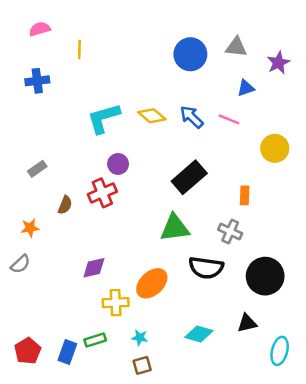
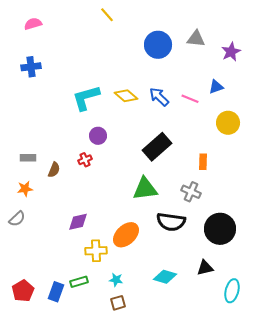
yellow line: (79, 49) -> (107, 15), moved, turned -42
blue triangle: (246, 88) -> (216, 87), moved
gray rectangle: (37, 169) -> (28, 158), moved, turned 35
red cross: (102, 193) -> (85, 160), size x0.6

